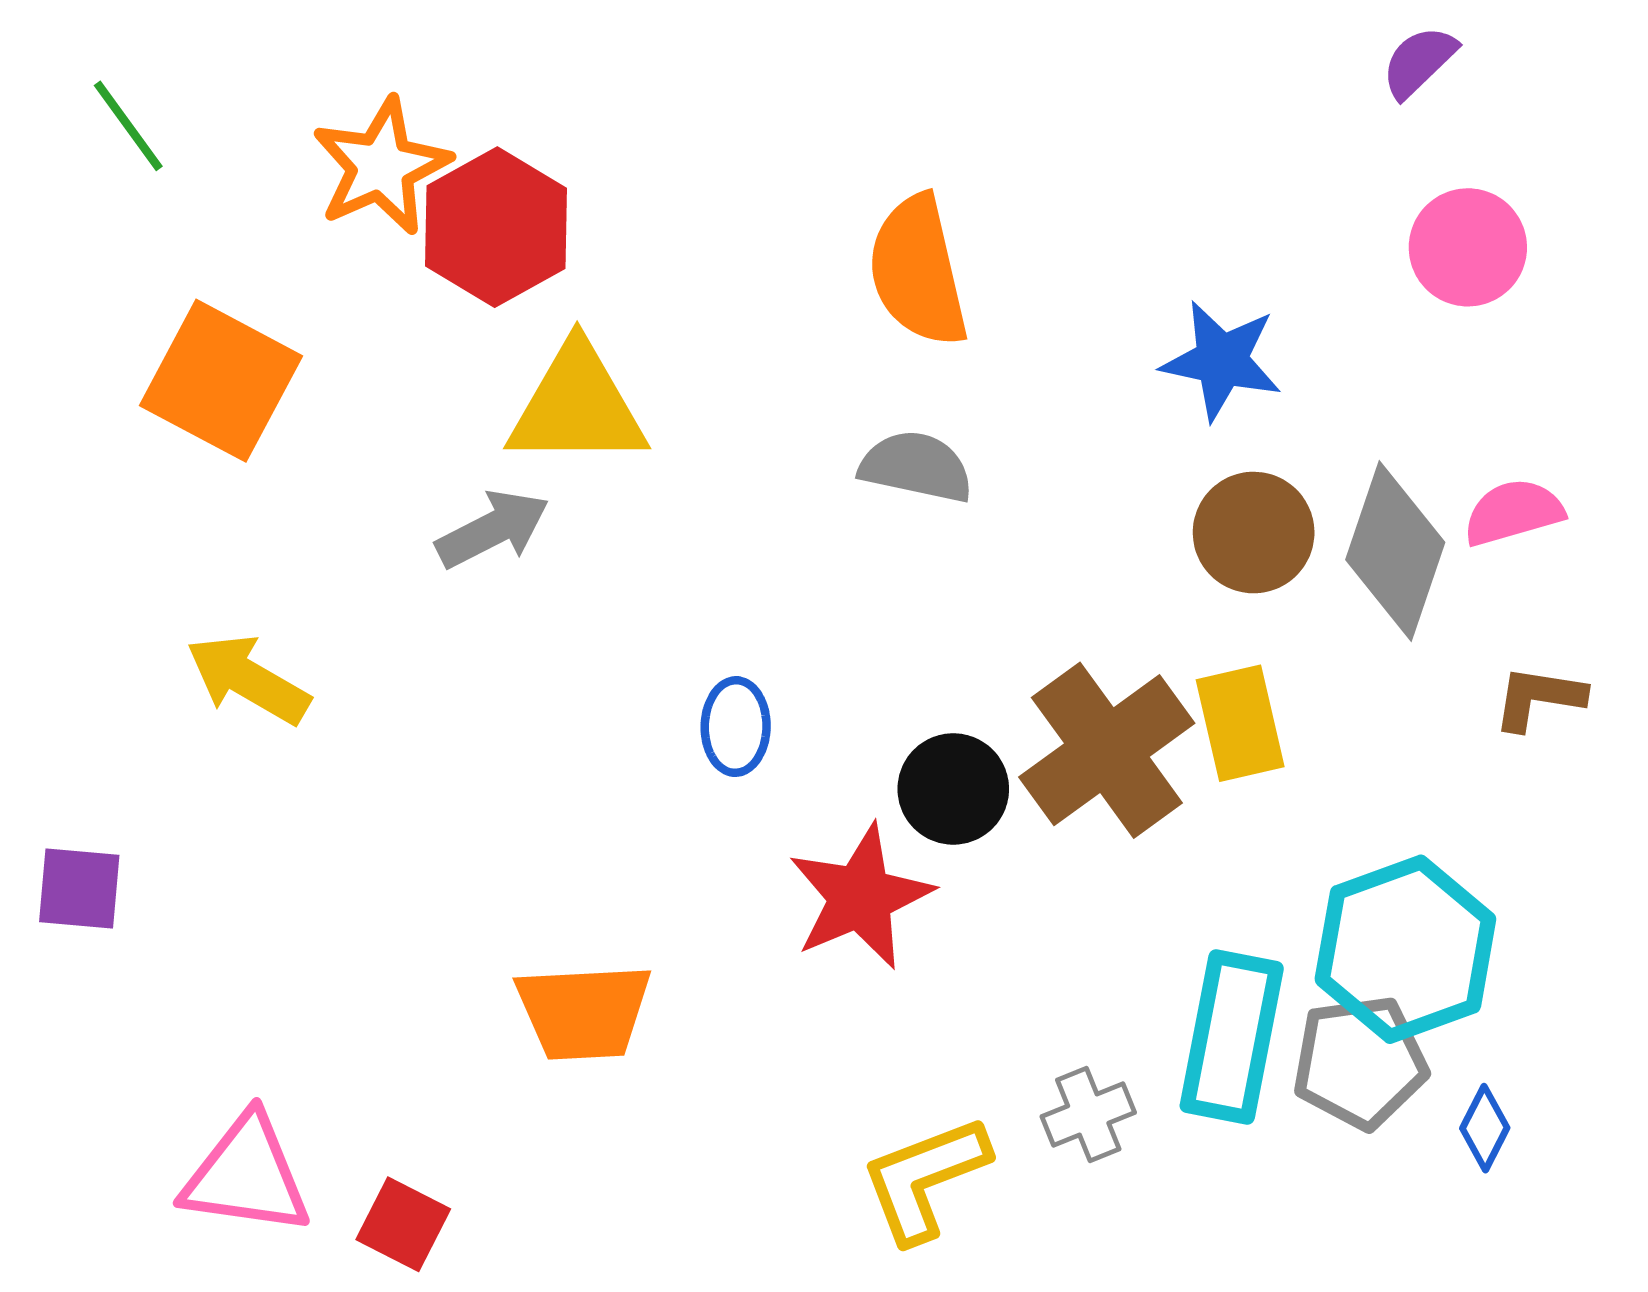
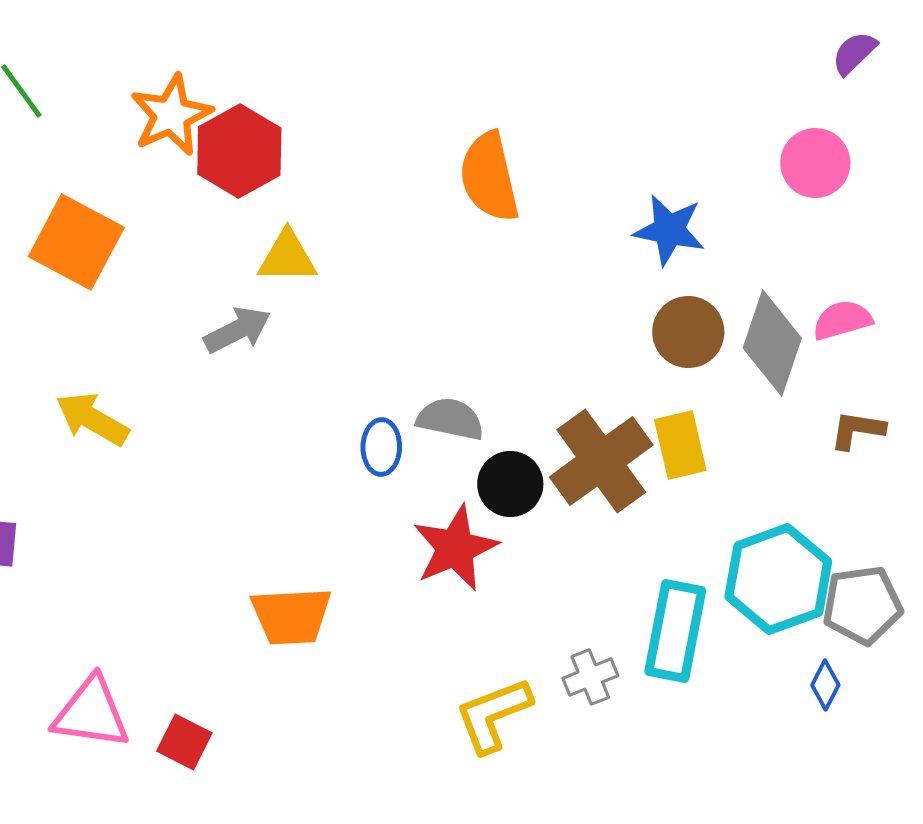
purple semicircle: (1419, 62) -> (854, 53), moved
yellow triangle: (577, 406) -> (287, 257), size x0.7
gray semicircle: (916, 467) -> (450, 419), moved
gray pentagon: (1360, 1062) -> (862, 605), moved

